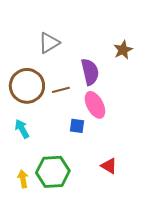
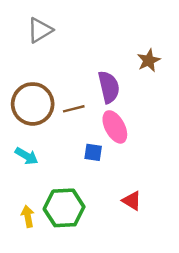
gray triangle: (49, 43) -> (40, 30), moved
cyan arrow: (22, 129) -> (27, 156), turned 150

